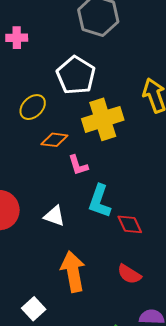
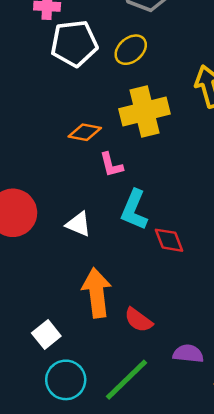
white pentagon: (76, 75) -> (74, 43), moved, turned 30
yellow ellipse: (33, 107) -> (131, 50), moved
red semicircle: (129, 274) -> (138, 320), moved

